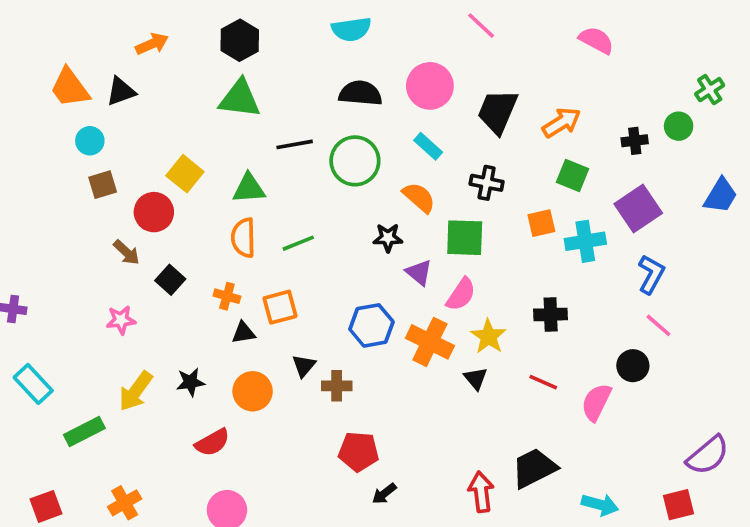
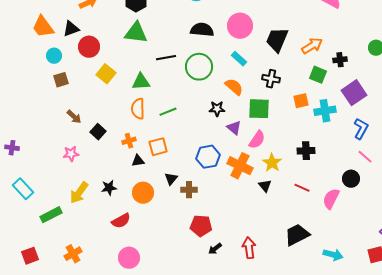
black cross: (635, 141) -> (340, 60), moved
red circle: (154, 212) -> (89, 47), moved
orange cross: (227, 296) -> (129, 141), turned -32
red arrow: (481, 492) -> (249, 248), moved

